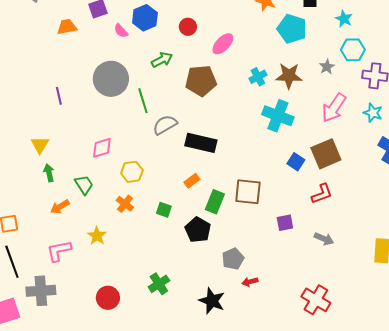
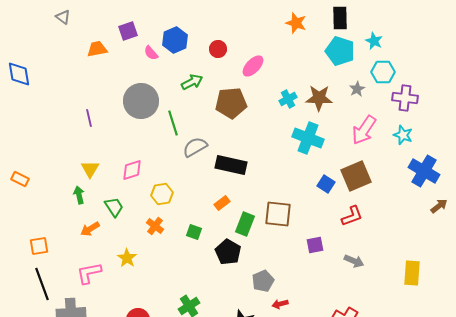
cyan pentagon: (292, 29) -> (340, 51), moved
yellow triangle: (40, 145) -> (90, 169), moved

